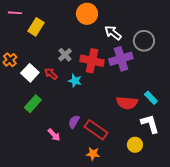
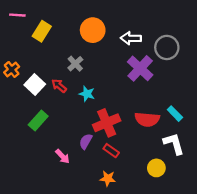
orange circle: (87, 14) -> (93, 30), moved
white arrow: (113, 33) -> (131, 38), turned -36
purple cross: (121, 59) -> (140, 68), turned -30
red cross: (92, 61) -> (107, 123), moved, turned -35
red rectangle: (96, 130) -> (111, 151), size x0.6

